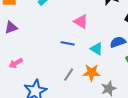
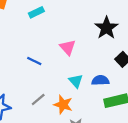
blue line: (68, 43) -> (34, 61), moved

